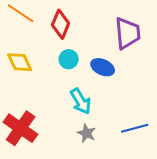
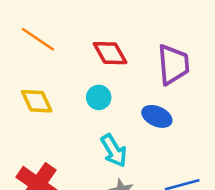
red diamond: (61, 24) -> (110, 53), moved, turned -52
blue ellipse: (103, 67) -> (157, 116), moved

